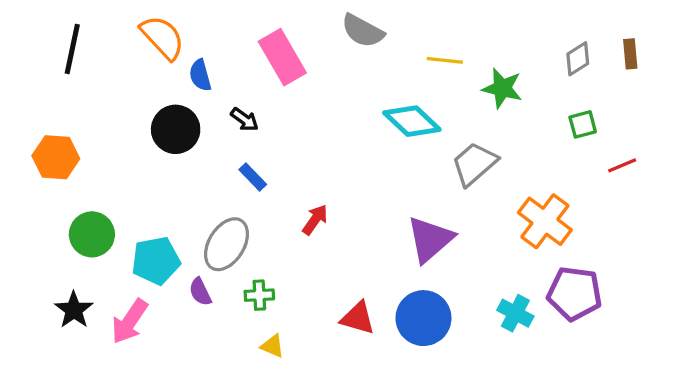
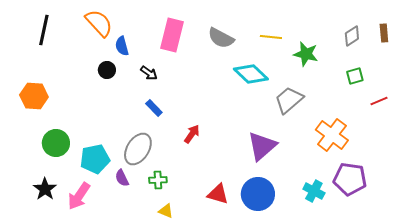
gray semicircle: (363, 31) -> (221, 38), moved
pink rectangle: (282, 57) -> (172, 35), turned 44
black circle: (176, 129) -> (107, 70), moved, size x0.6

